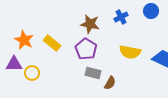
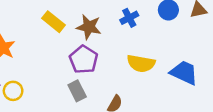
yellow rectangle: (52, 43) -> (54, 22), moved
gray rectangle: (93, 73) -> (77, 91), moved, turned 49

